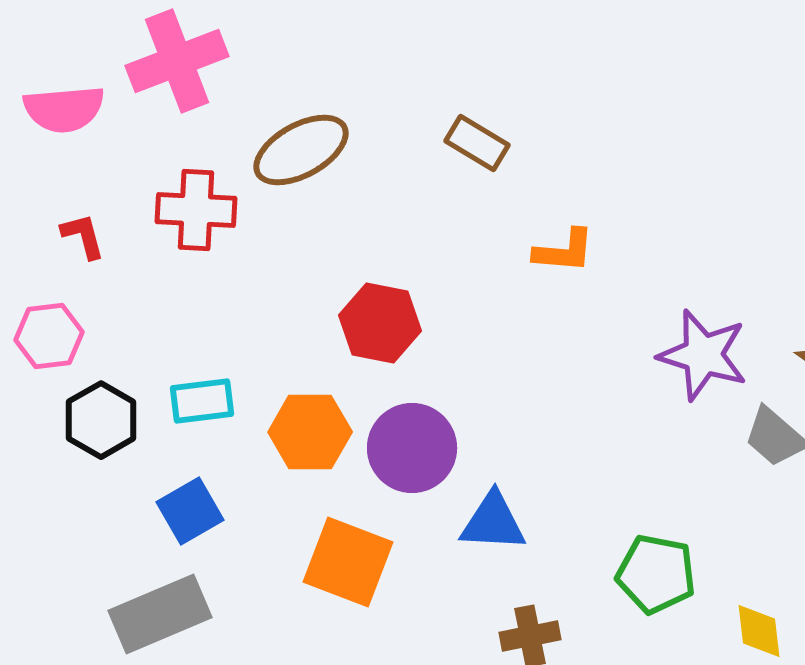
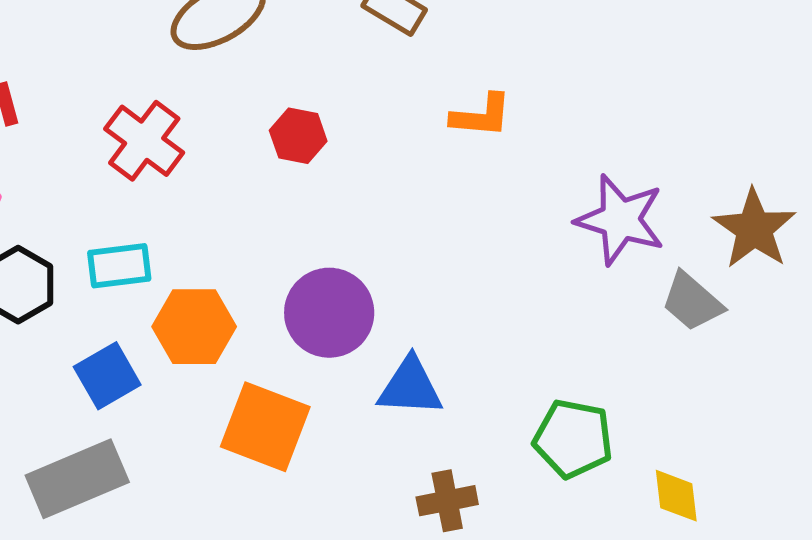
red cross: (196, 210) -> (144, 141), moved, turned 34
red hexagon: (380, 323) -> (298, 136), moved, size x0.7
orange hexagon: (310, 432) -> (194, 327), moved

